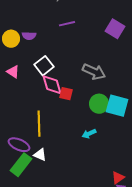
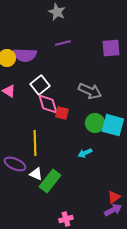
purple square: (115, 29) -> (111, 48), turned -36
purple semicircle: (29, 36) -> (25, 55), size x1.6
green rectangle: (21, 165) -> (50, 181), moved

